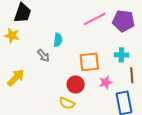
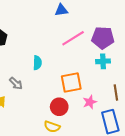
cyan cross: (121, 55) -> (103, 61), moved
gray arrow: (43, 56) -> (16, 83), moved

